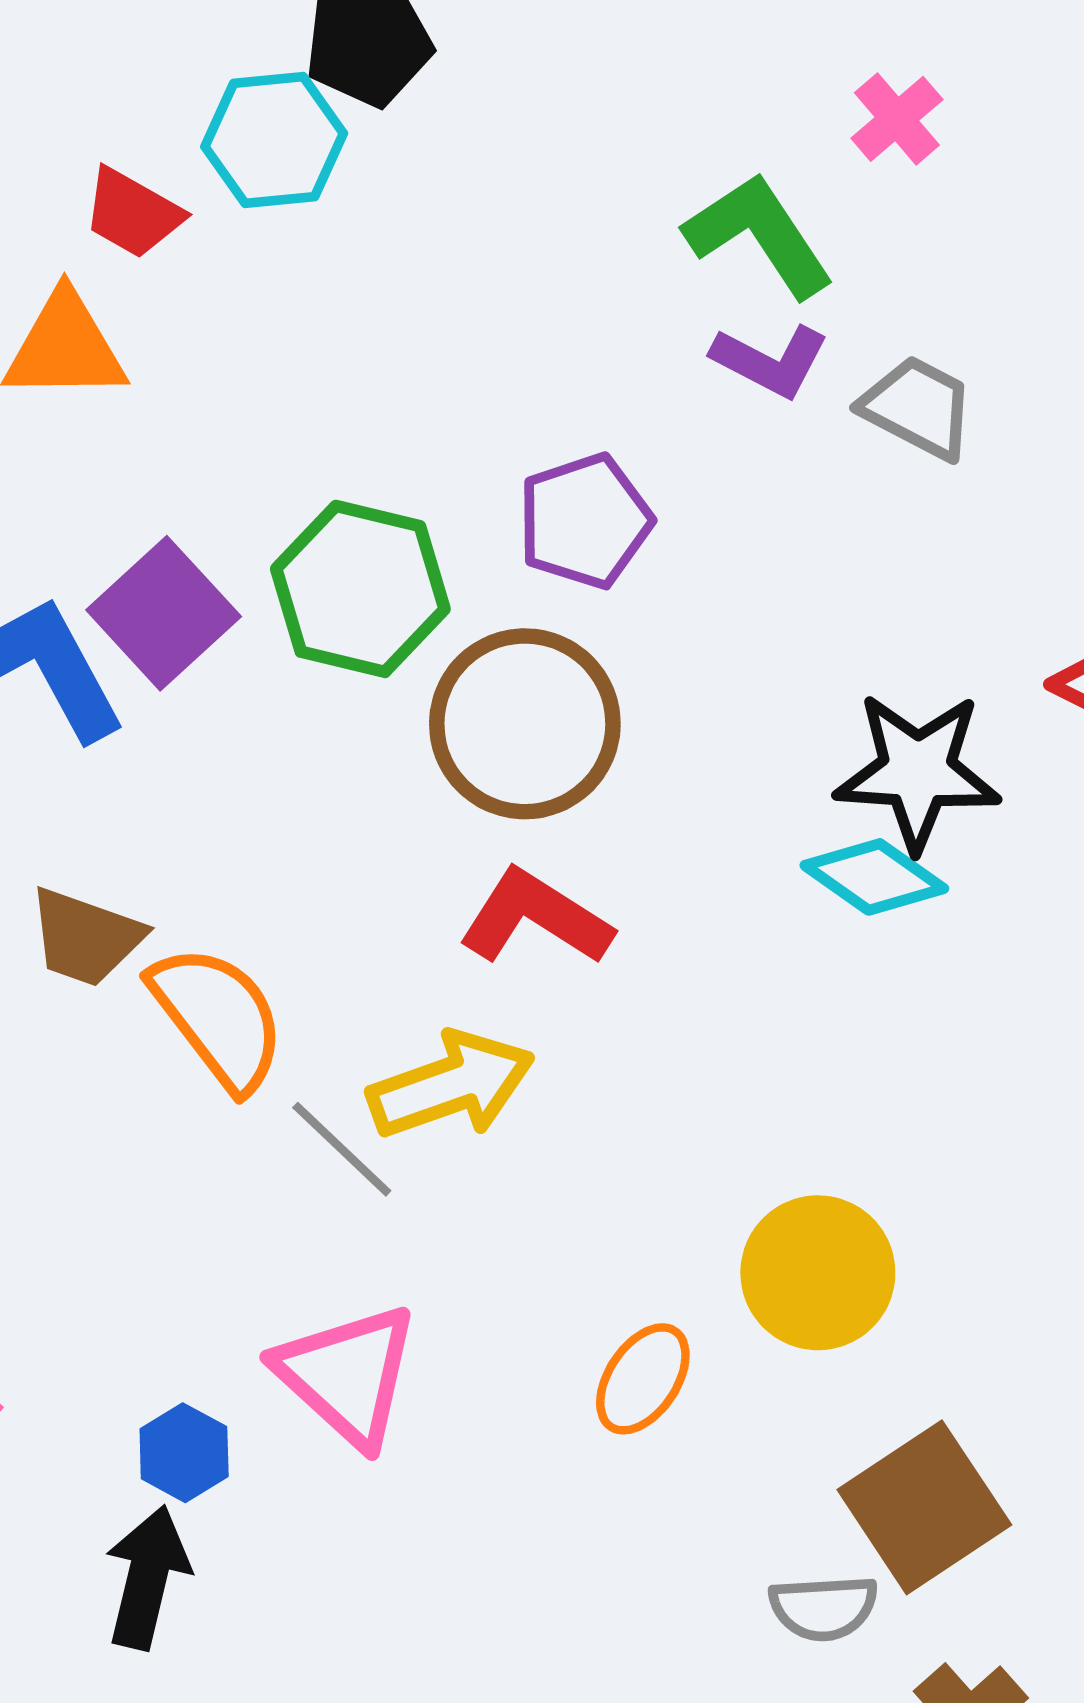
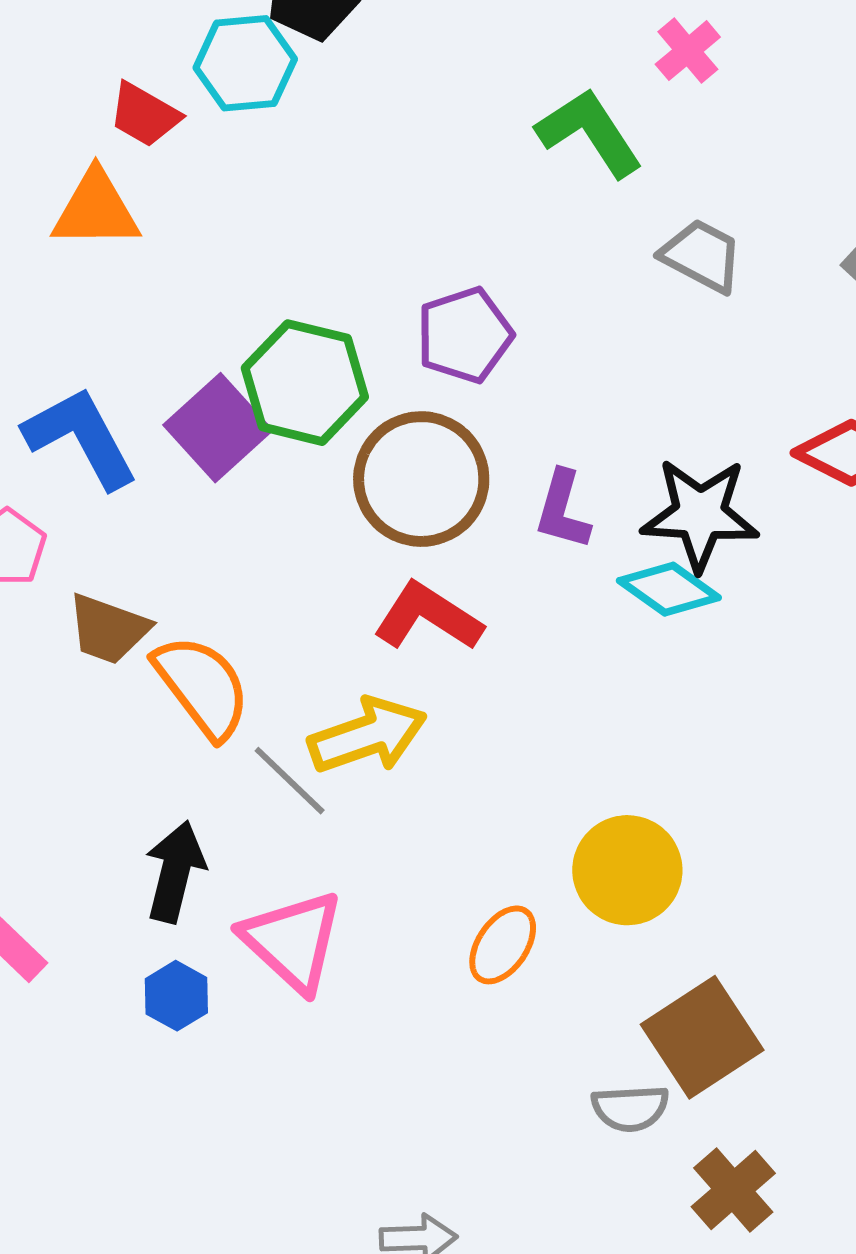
purple L-shape: (770, 361) -> (563, 510), moved, turned 78
purple square: (164, 613) -> (218, 428), moved
black arrow: (147, 1577) -> (175, 872), moved

